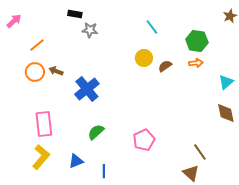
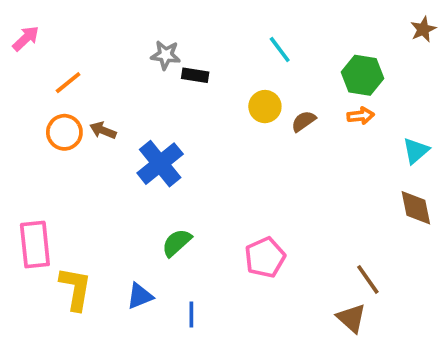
black rectangle: (75, 14) -> (195, 75), moved
pink rectangle: (44, 124) -> (35, 245), moved
yellow L-shape: (41, 157) -> (75, 289), turned -30

